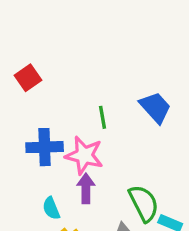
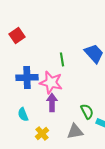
green semicircle: (144, 203) -> (87, 111), size x0.7
cyan semicircle: (51, 208) -> (23, 114), moved

